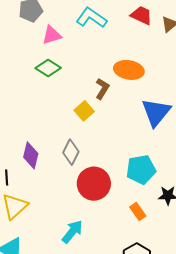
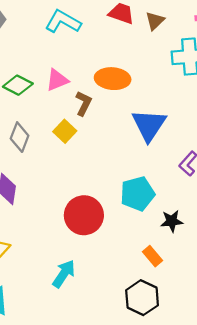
pink triangle: (52, 35) -> (57, 80), moved
gray diamond: (71, 152) -> (20, 137), moved
orange rectangle: (138, 212) -> (152, 256), moved

